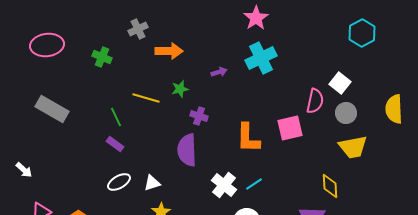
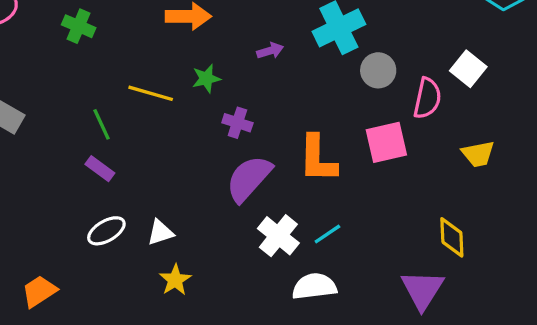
gray circle: (346, 113) -> (378, 70), moved
yellow trapezoid: (353, 147) -> (478, 154), moved, size x0.7
purple semicircle: (187, 150) -> (249, 178), moved, turned 44

